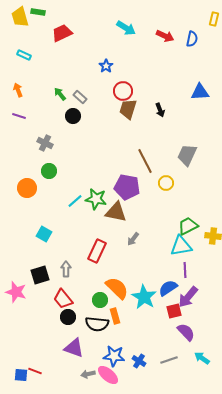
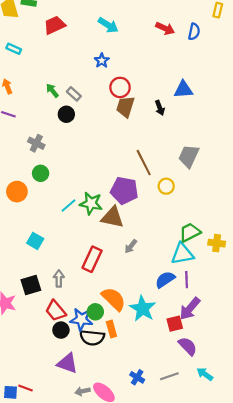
cyan arrow: (126, 28) -> (108, 25), moved
blue triangle: (200, 92) -> (183, 90), moved
blue semicircle: (168, 288) -> (165, 280), moved
blue star: (114, 356) -> (81, 319), moved

